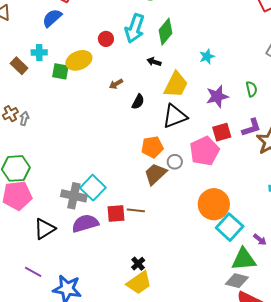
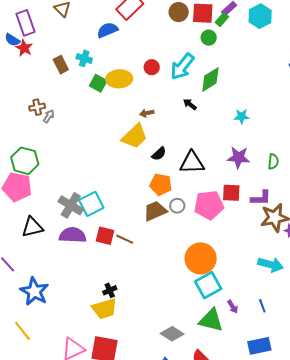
yellow trapezoid: (176, 85) -> (135, 136), moved
black semicircle: (138, 102) -> (159, 154), moved
gray diamond: (237, 281) -> (172, 334), moved

